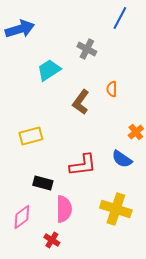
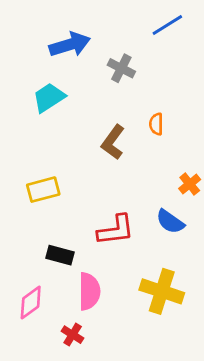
blue line: (120, 18) -> (167, 25), turned 30
blue arrow: (20, 29) -> (70, 45), moved
cyan trapezoid: (49, 70) -> (49, 98), moved

